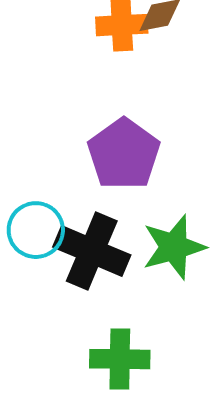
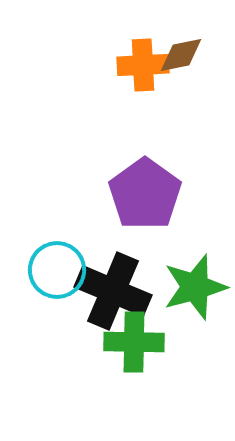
green cross: (120, 359) -> (134, 342), moved

